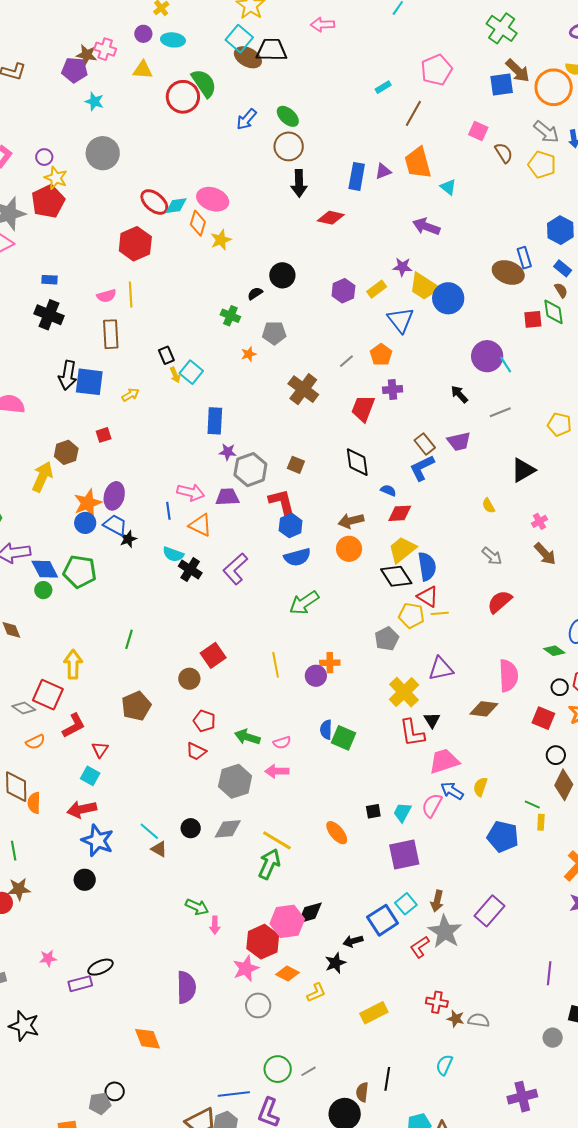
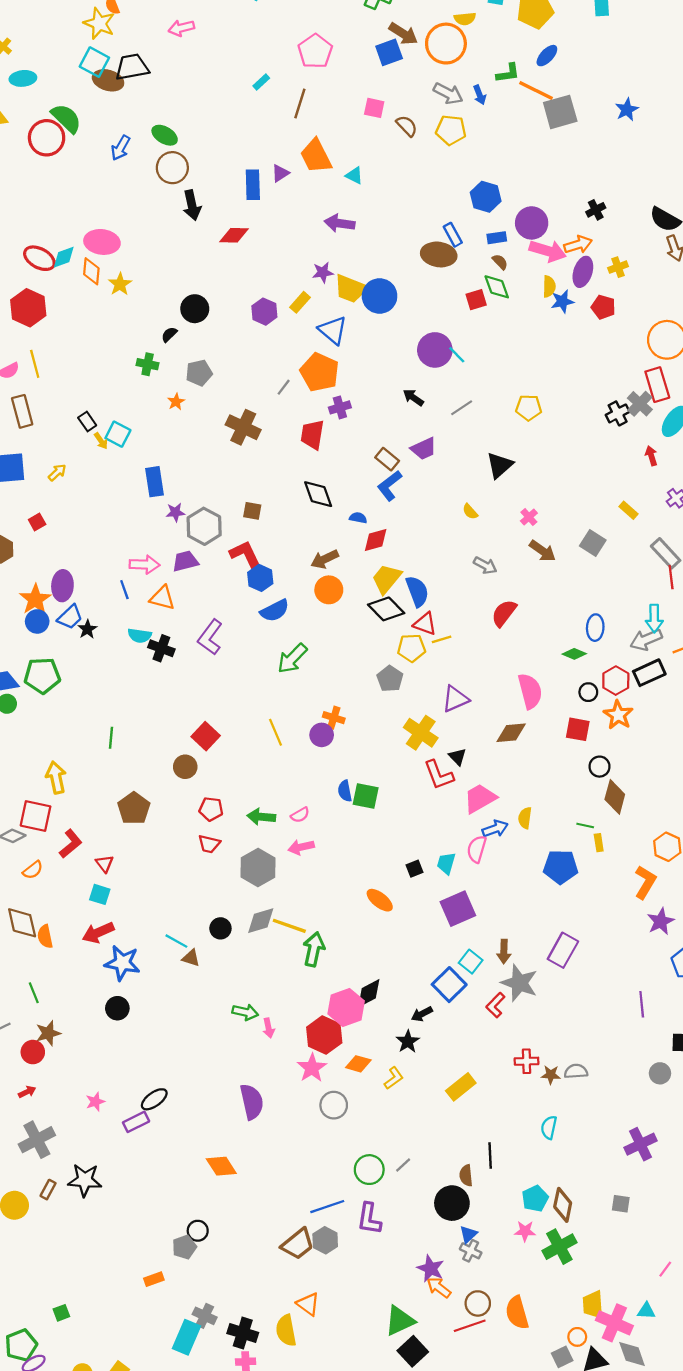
blue rectangle: (563, 268) -> (497, 238), turned -36
orange pentagon: (381, 355) -> (319, 372), size x1.6
blue trapezoid: (115, 525) -> (70, 617), turned 120
orange cross: (330, 663) -> (334, 718), turned 30
blue arrow: (452, 791) -> (495, 829), turned 140
yellow line: (277, 840) -> (289, 926), moved

